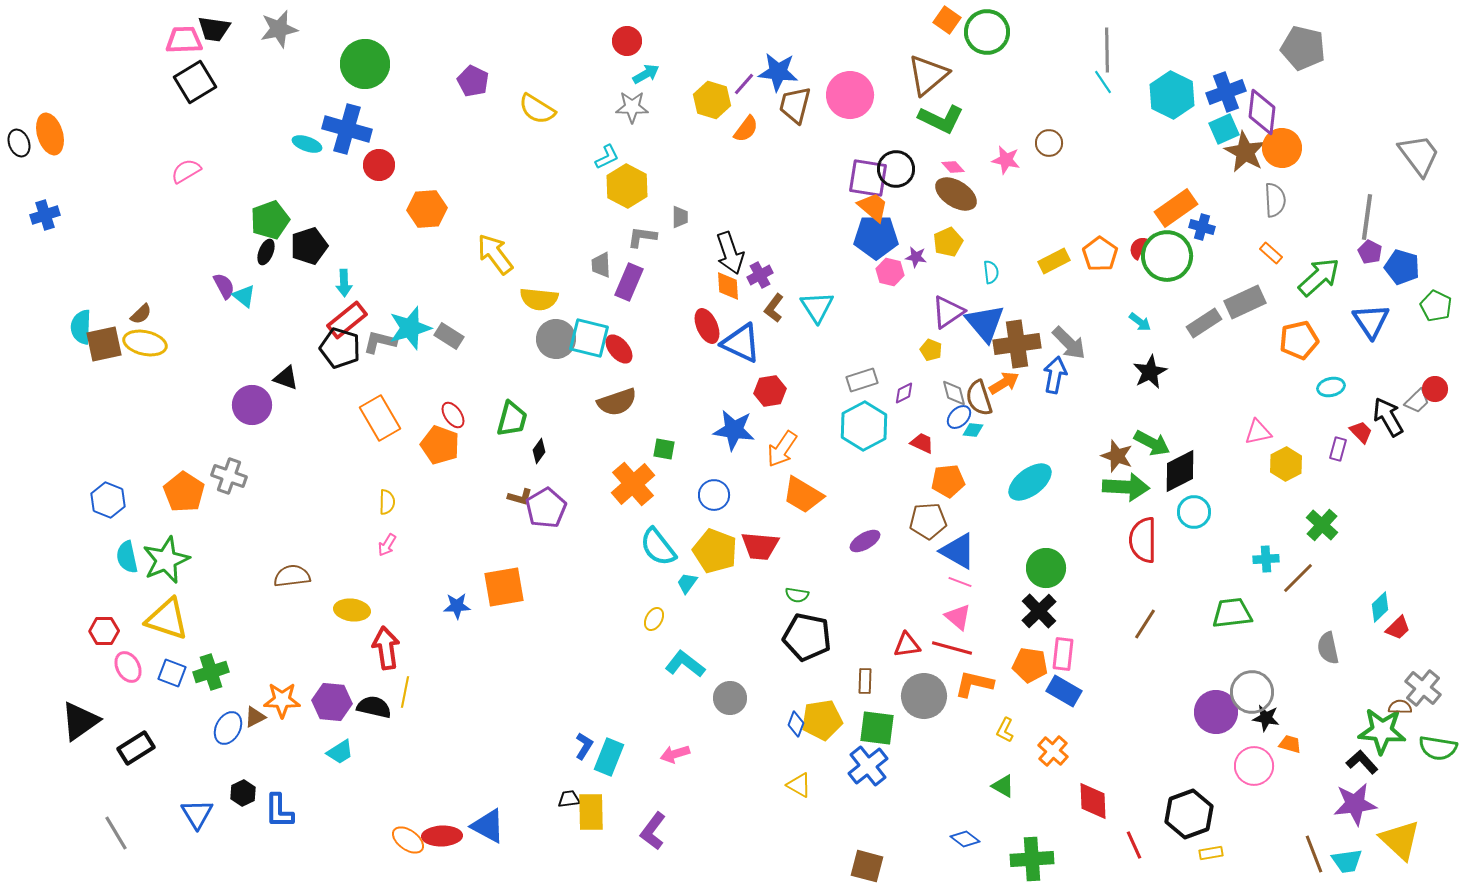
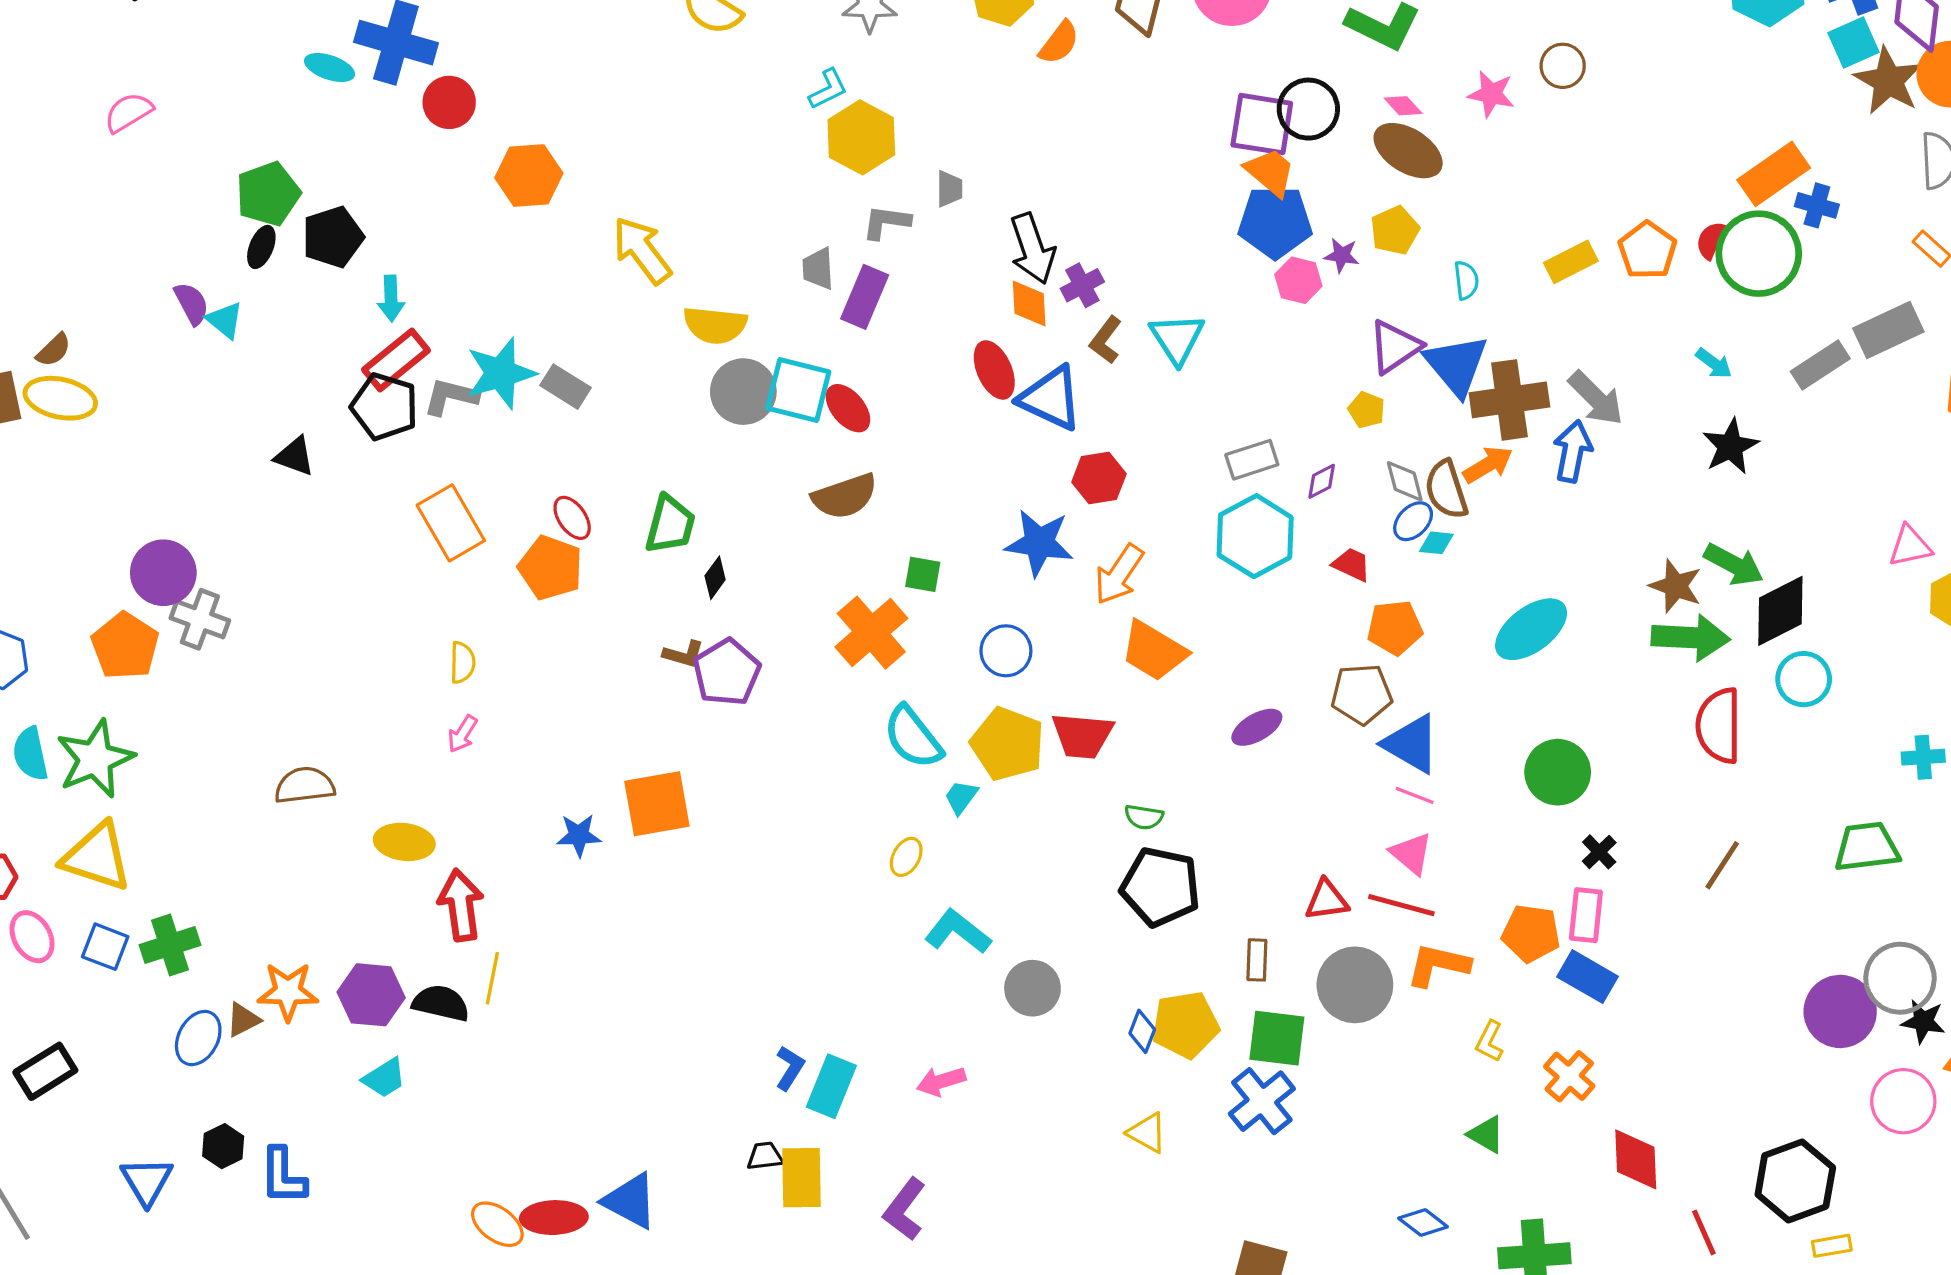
purple circle: (252, 405) -> (163, 573), moved
black cross: (1039, 611) -> (1599, 852), moved, size x0.6

